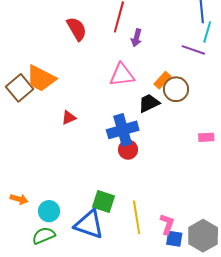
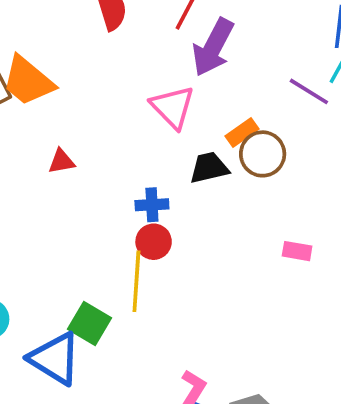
purple arrow: (136, 38) -> (213, 47), size x1.8
pink triangle: (122, 75) -> (173, 107), turned 40
blue cross: (123, 130) -> (152, 205), size x0.6
yellow line: (137, 217) -> (136, 281), moved

